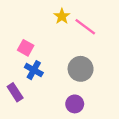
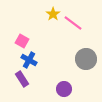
gray circle: (81, 69) -> (86, 59), moved
purple rectangle: (15, 92) -> (22, 79), moved

